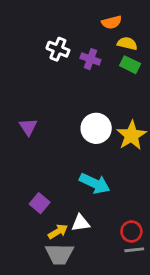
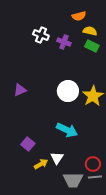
purple triangle: (28, 127) -> (20, 90), turned 40
white triangle: (81, 223) -> (57, 158), turned -48
gray trapezoid: (59, 254) -> (73, 180), moved

